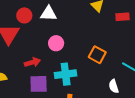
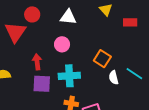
white triangle: (49, 14) -> (68, 17), moved
red arrow: (32, 62) -> (37, 62), turned -84
white semicircle: (114, 86) -> (114, 78), moved

